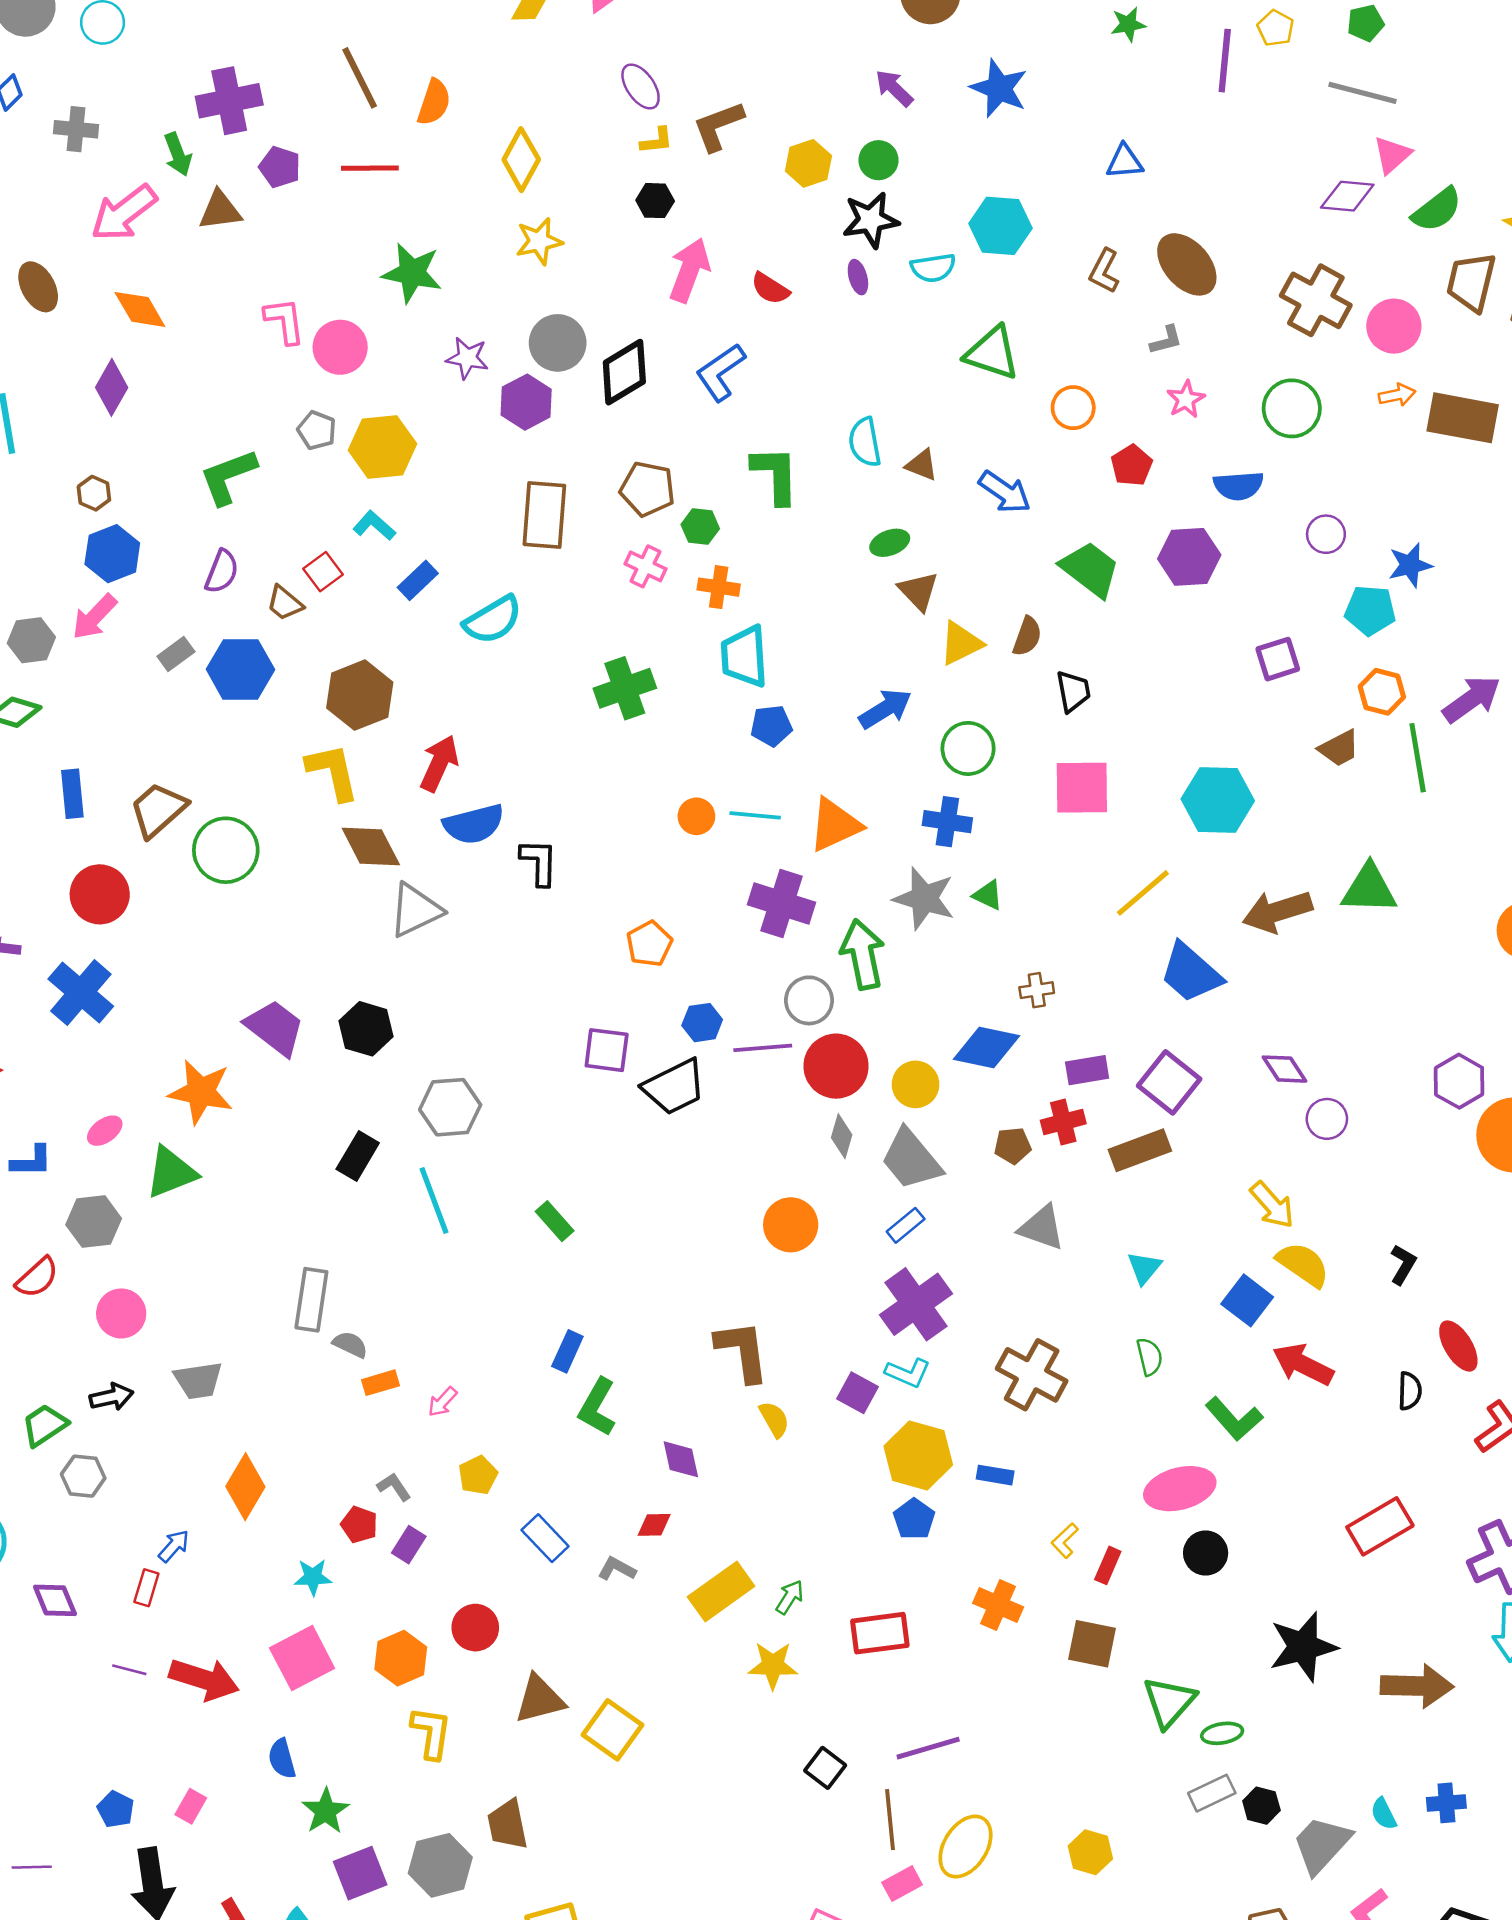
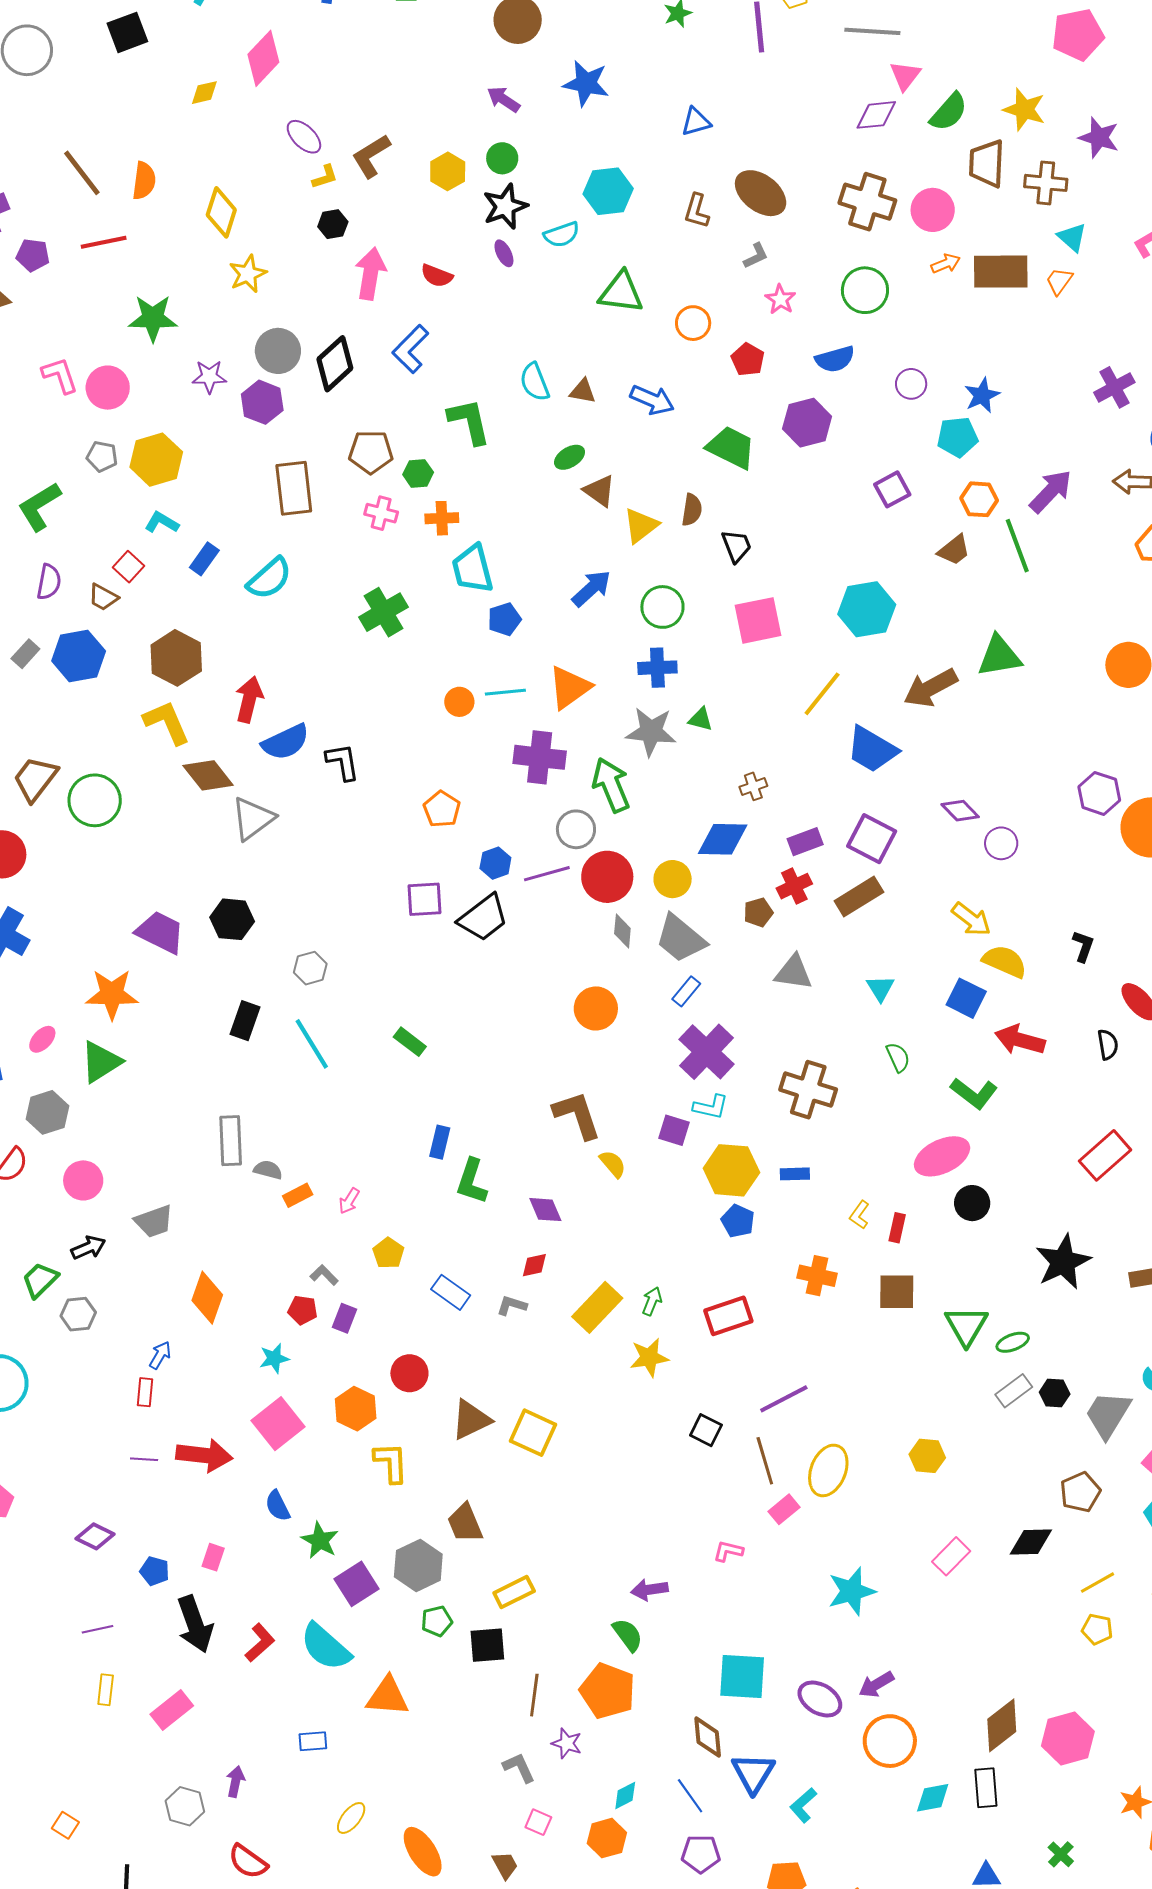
gray hexagon: (450, 1107) -> (310, 968), size x0.7
purple diamond: (55, 1600) -> (95, 1536), moved, turned -30

